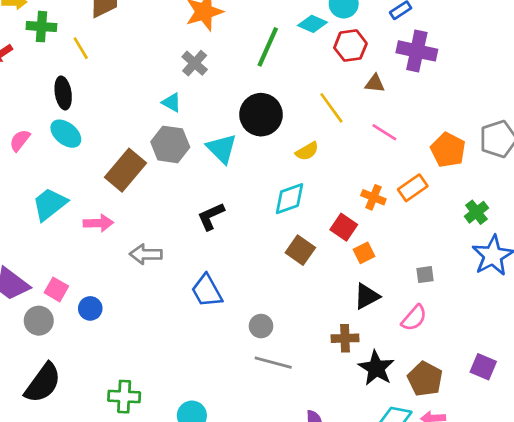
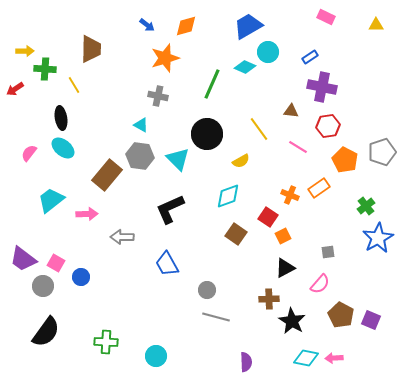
red hexagon: (350, 46) -> (328, 126), moved
gray cross: (195, 63) -> (158, 96), turned -30
black L-shape: (211, 216) -> (170, 209), size x1.4
brown pentagon: (425, 379) -> (341, 315), moved

